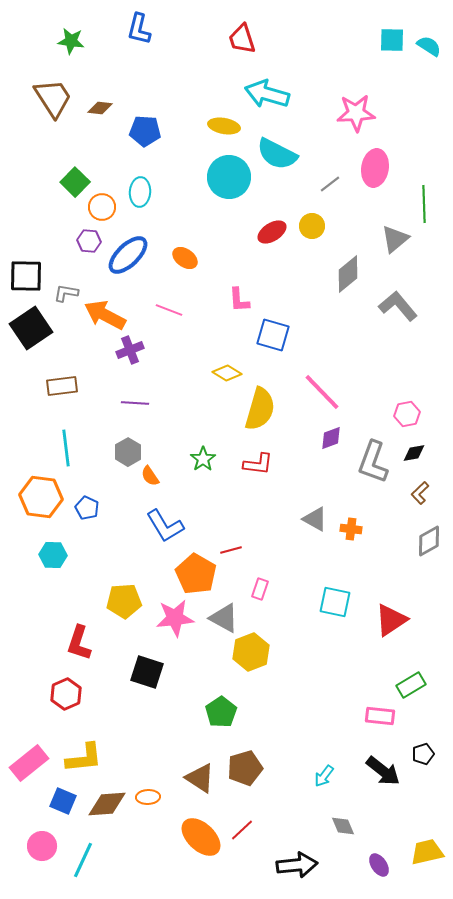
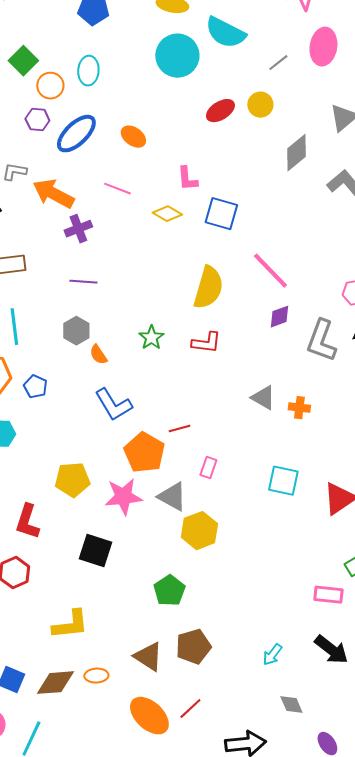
yellow diamond: (227, 373) -> (167, 214), moved
yellow L-shape: (84, 758) -> (70, 625), moved

